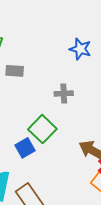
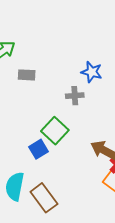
blue star: (80, 49) -> (92, 72), moved

